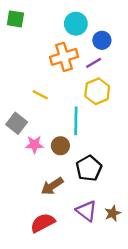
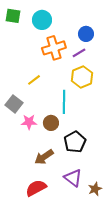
cyan circle: (76, 24) -> (42, 20), moved
yellow line: (40, 95) -> (34, 80), turned -64
brown star: (113, 213) -> (95, 189), moved

